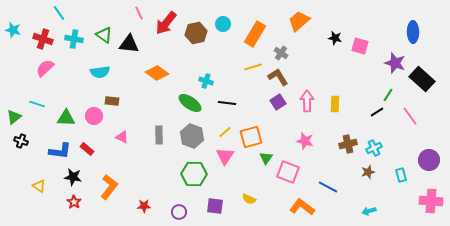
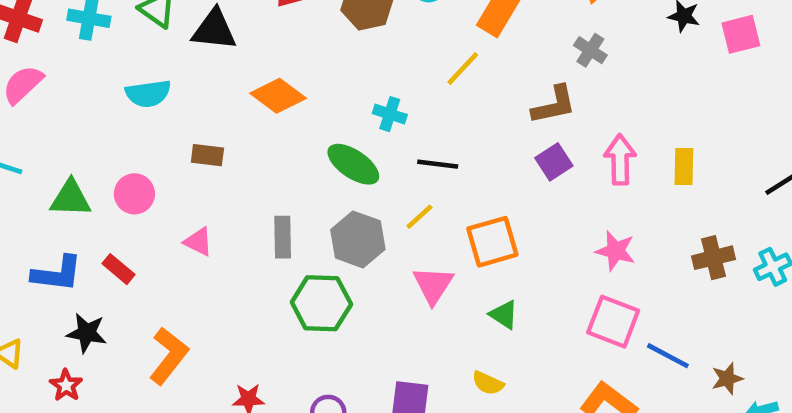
pink square: (360, 46) -> (741, 34), turned -30
gray cross: (281, 53) -> (590, 50), moved
yellow line: (253, 67) -> (463, 68), moved, turned -30
brown L-shape: (278, 77) -> (554, 105), turned 110
brown rectangle: (112, 101) -> (207, 155), moved
yellow line: (225, 132) -> (419, 217), moved
green triangle: (266, 158) -> (504, 315), moved, turned -32
pink square: (288, 172) -> (613, 322), moved
brown star: (368, 172) -> (727, 379), moved
green hexagon: (194, 174) -> (321, 303), moved
red star: (74, 202) -> (66, 385), moved

